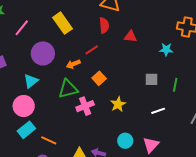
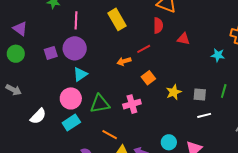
pink line: (22, 28) -> (76, 20), turned -42
purple circle: (43, 53) -> (75, 48), moved
gray square: (151, 79) -> (200, 95), moved
green triangle: (68, 89) -> (100, 104), moved
yellow star: (118, 104) -> (174, 92), moved
orange line: (49, 140) -> (110, 135), moved

